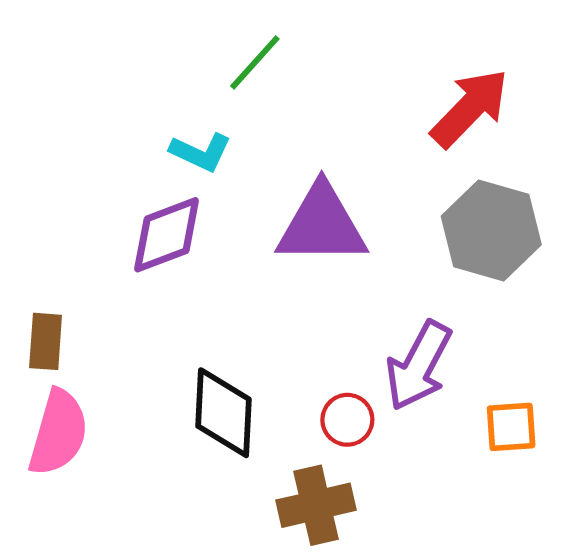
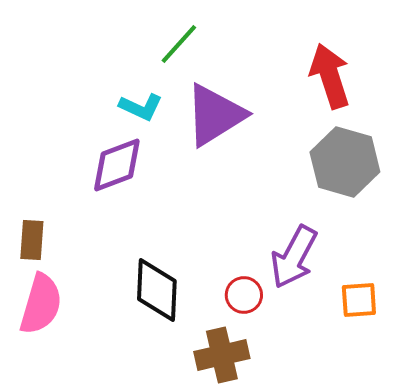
red arrow: (470, 108) -> (330, 76), turned -62
purple triangle: (322, 225) -> (215, 115), moved, turned -32

